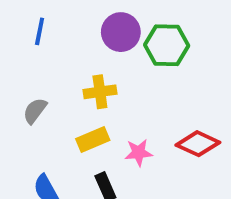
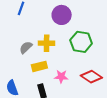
green hexagon: (167, 45) -> (81, 42), moved
gray semicircle: (35, 111) -> (26, 47), moved

